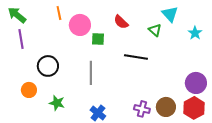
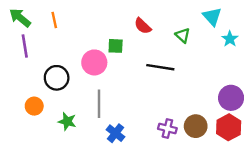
orange line: (59, 13) -> (54, 20), moved
cyan triangle: (170, 14) -> (212, 16), moved
pink circle: (80, 25) -> (94, 62), moved
gray line: (91, 73) -> (99, 104), moved

